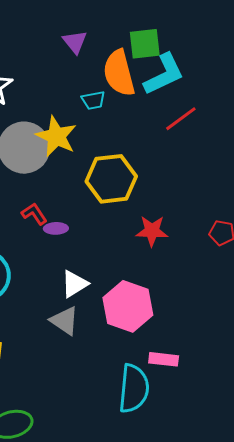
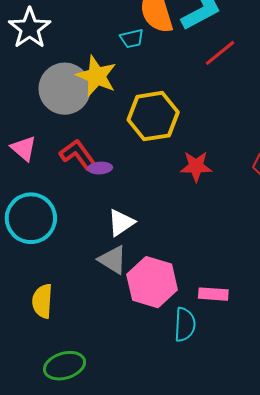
red L-shape: (34, 214) -> (78, 154), size x1.4
pink hexagon: (128, 306) -> (152, 282), moved
cyan semicircle: (134, 389) -> (185, 325), size x0.7

